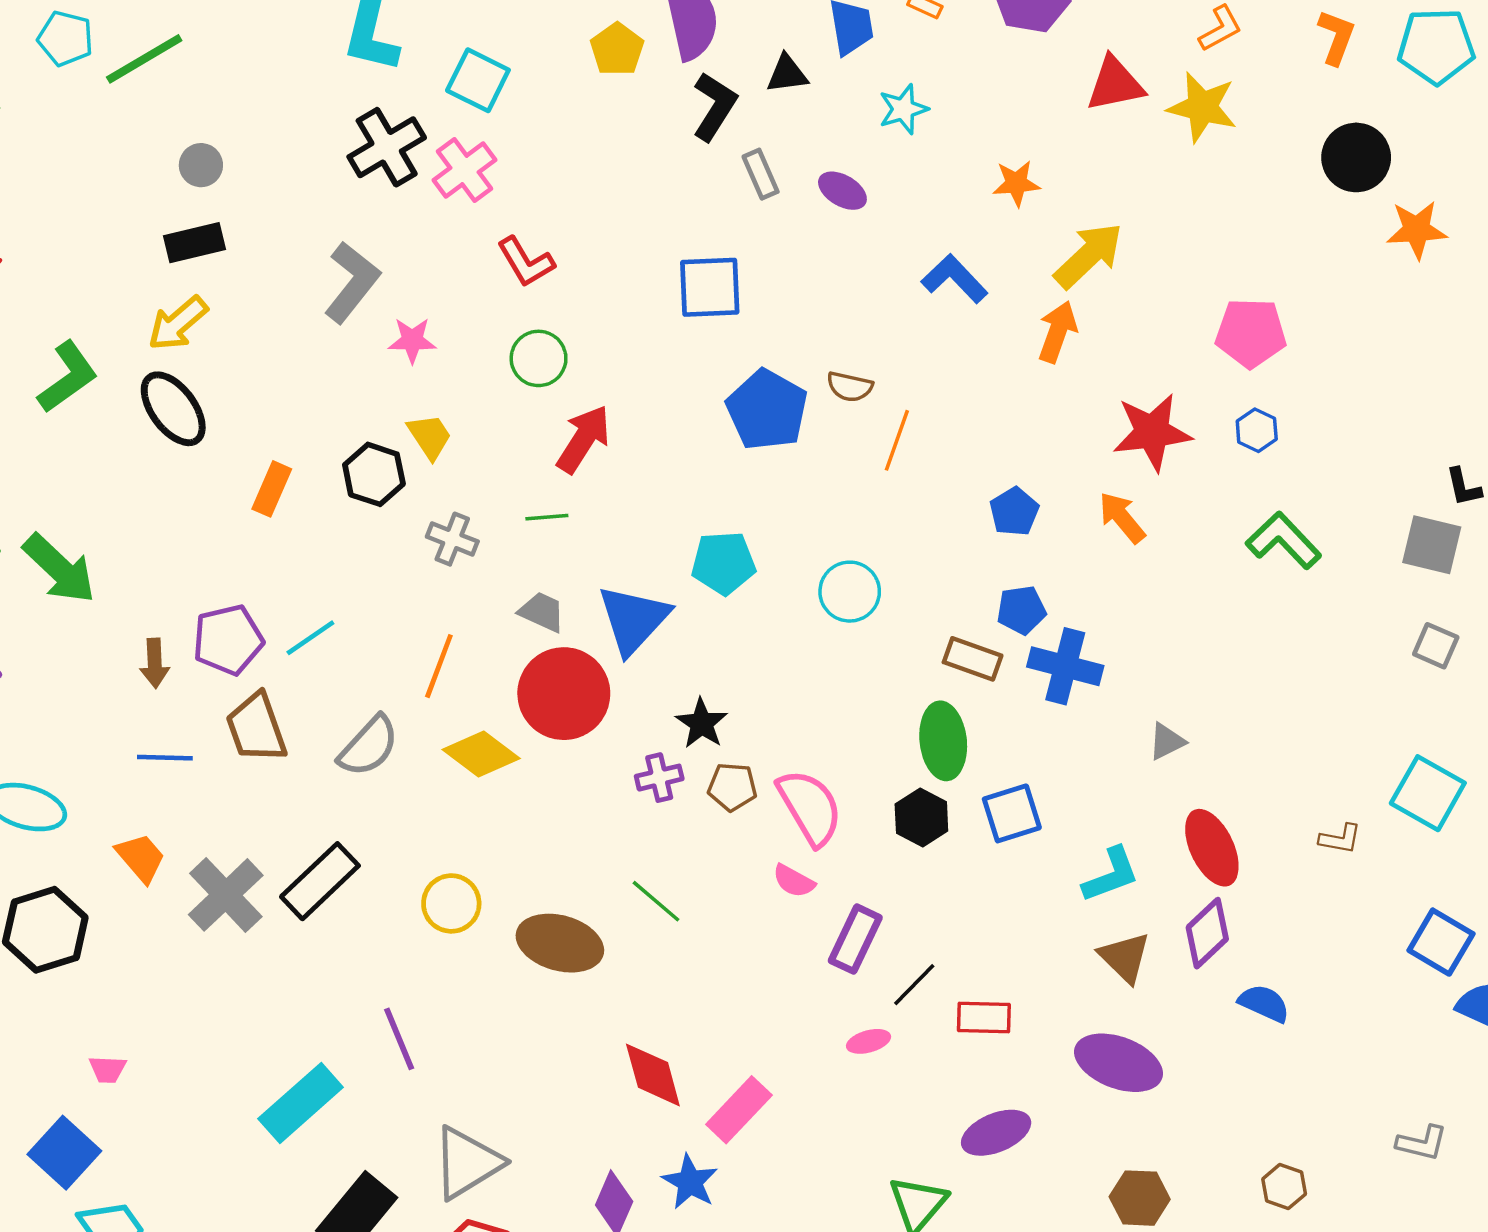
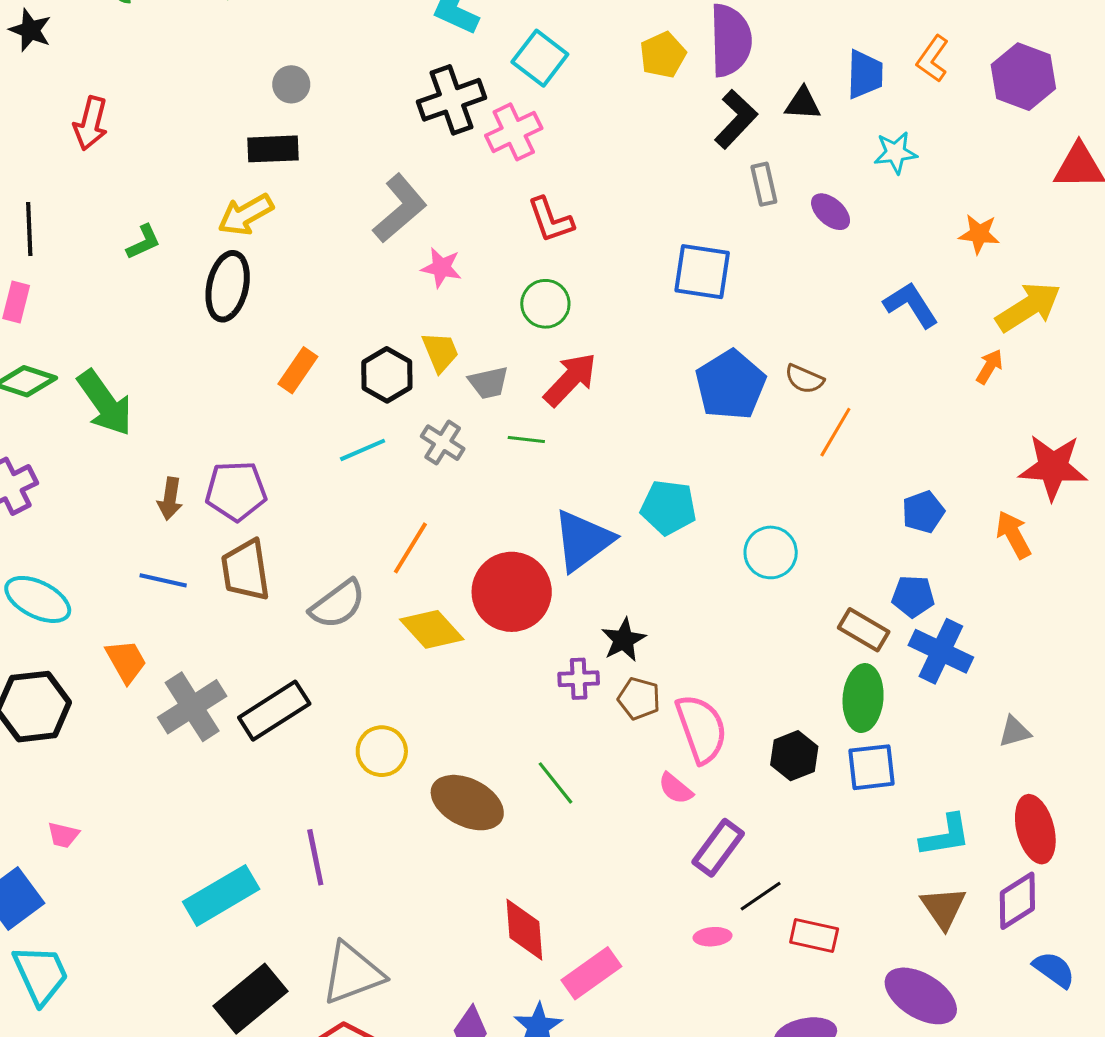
orange arrow: (1057, 332) -> (989, 367), size x0.7
green L-shape: (68, 377) -> (143, 242), size x0.6
black ellipse: (173, 409) -> (228, 286), turned 38
gray trapezoid: (542, 612) -> (489, 383), moved, turned 132
cyan line: (310, 638) -> (363, 450), moved
green ellipse: (943, 741) -> (863, 698), moved

